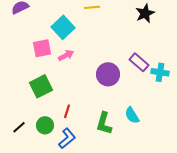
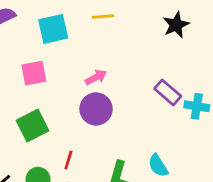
cyan square: (63, 27) -> (53, 29), moved, turned 30
pink arrow: (66, 55) -> (96, 77), moved
purple circle: (108, 74) -> (96, 109), moved

